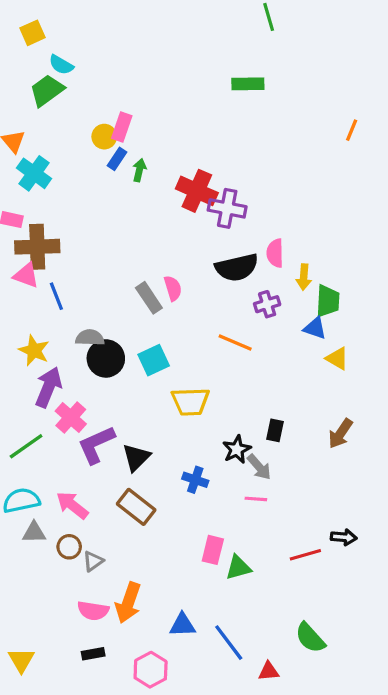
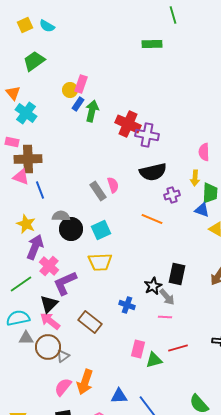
cyan semicircle: (61, 65) -> (47, 26), moved
green rectangle: (248, 84) -> (152, 44), moved
green arrow: (139, 170) -> (92, 111), size x1.5
pink semicircle: (275, 253) -> (204, 152), moved
yellow trapezoid: (190, 402) -> (100, 262), moved
black rectangle: (275, 430) -> (177, 274), size x1.5
black triangle: (136, 457) -> (49, 304), moved
brown circle: (69, 547) -> (48, 347), size x1.6
red line: (305, 555) -> (178, 348), moved
pink semicircle: (93, 611) -> (63, 387), turned 120

